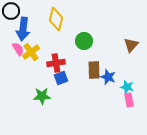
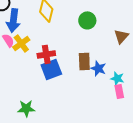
green circle: (84, 41) -> (87, 20), moved
blue square: (61, 78) -> (51, 69), size x1.5
green star: (42, 96) -> (26, 108), moved

